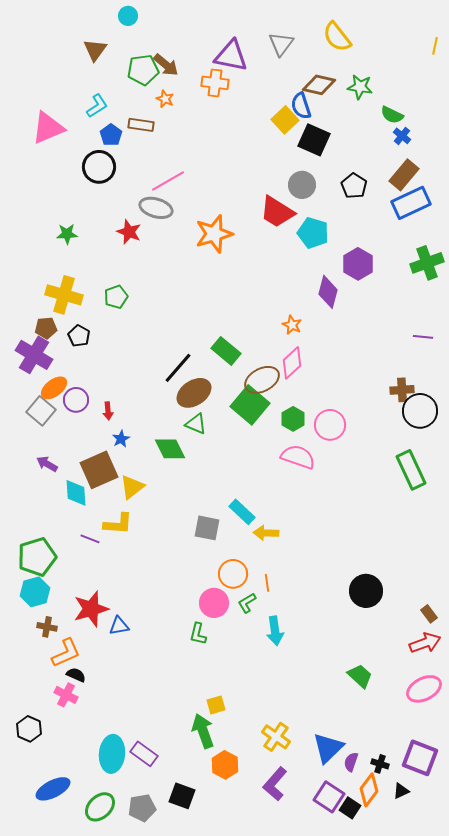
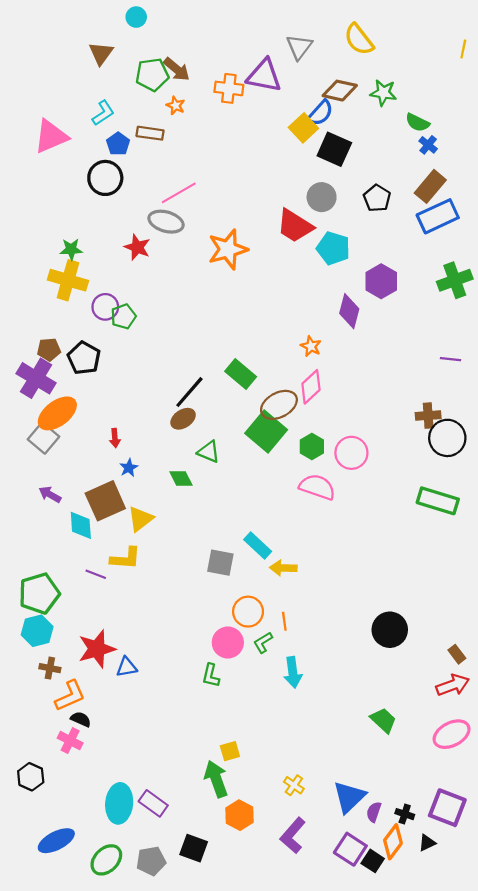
purple triangle: (231, 56) -> (264, 76), moved
blue semicircle: (301, 106) -> (321, 113), turned -120
yellow cross: (64, 295) -> (68, 280), moved
black pentagon: (79, 336) -> (84, 358), size x1.4
orange ellipse: (54, 388) -> (57, 413), size x1.4
brown ellipse: (194, 393) -> (183, 419), moved, size x0.7
purple circle: (76, 400) -> (105, 307), moved
green diamond: (170, 449) -> (181, 478), size x0.7
green rectangle: (411, 470) -> (438, 501), turned -48
yellow cross: (276, 737) -> (294, 785), size x0.7

